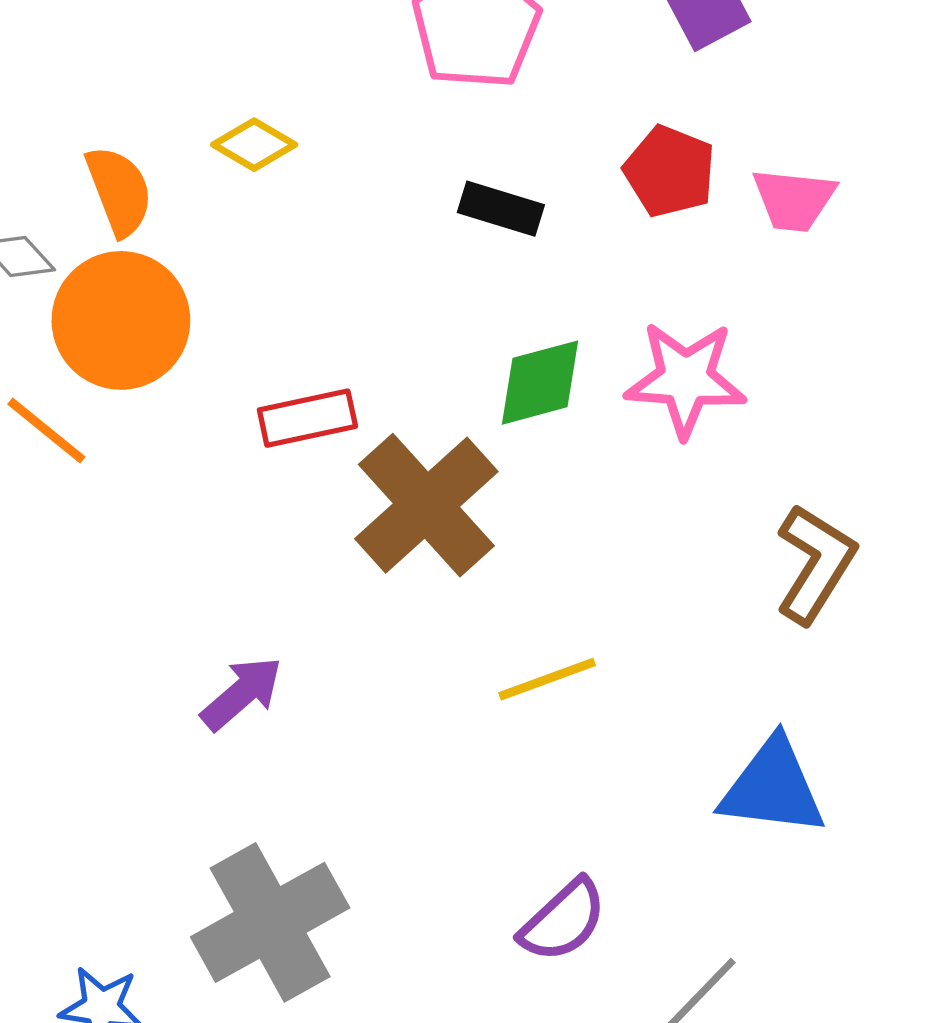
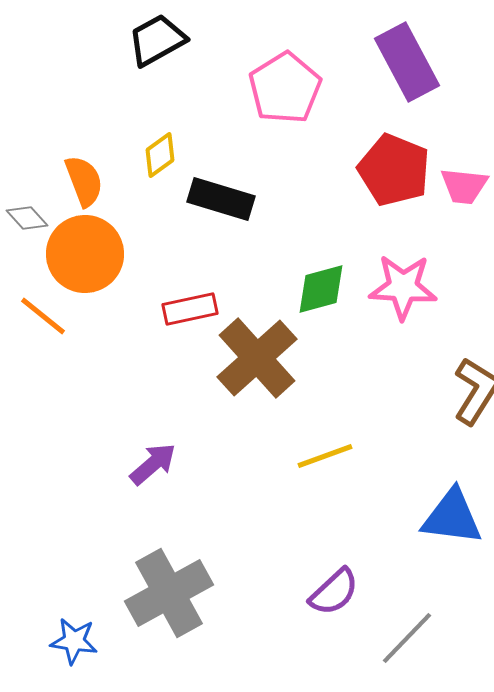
yellow diamond: (254, 145) -> (160, 155), turned -66
red pentagon: (670, 171) -> (394, 170), size x1.4
black rectangle: (501, 209) -> (221, 199), moved, size x1.4

